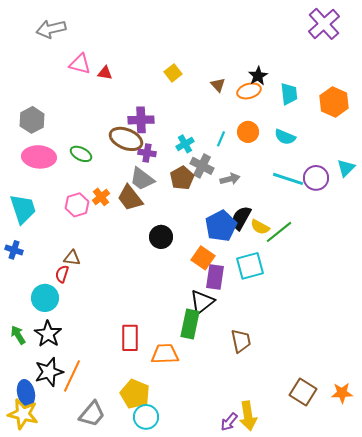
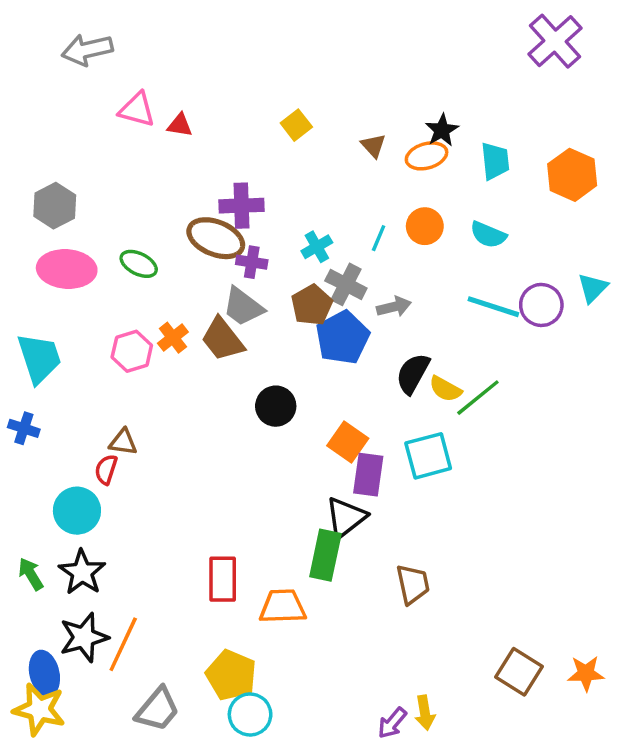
blue pentagon: (221, 226) -> (343, 338), moved
yellow arrow: (248, 416) -> (425, 713), size x0.7

